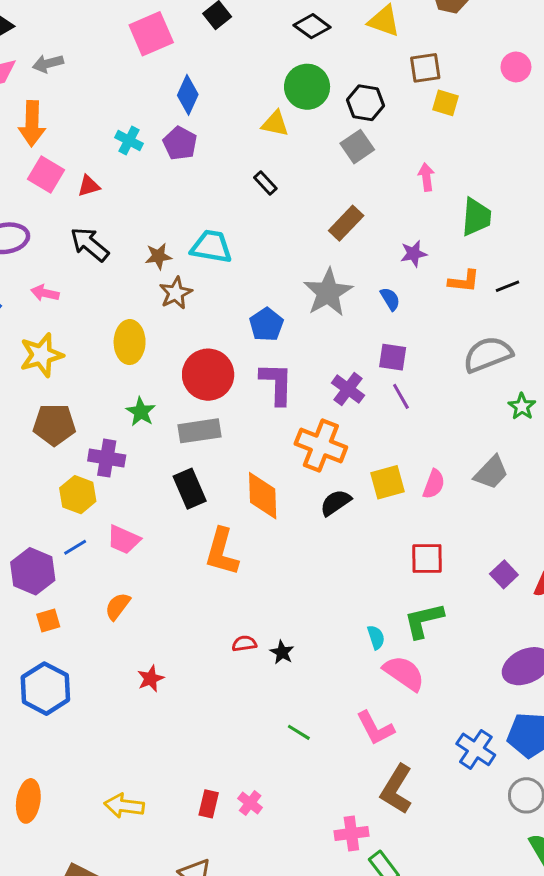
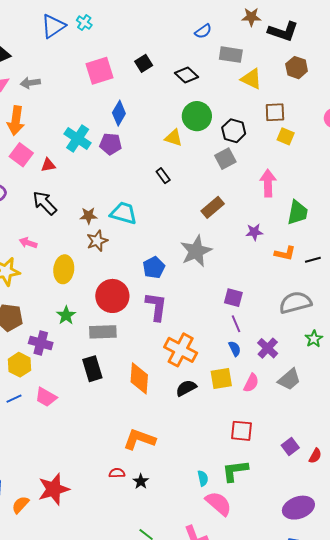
black diamond: (312, 26) -> (186, 75), moved
cyan cross: (129, 140) -> (78, 138), size x1.5
purple pentagon: (180, 143) -> (111, 144), turned -30
pink arrow: (426, 177) -> (268, 183), size x1.5
pink arrow: (45, 293) -> (28, 243), moved
blue semicircle: (390, 299) -> (235, 349), moved
purple cross: (348, 389) -> (268, 348), moved
orange L-shape: (222, 552) -> (139, 439), moved, turned 88
orange semicircle: (118, 606) -> (20, 505), moved
red star: (151, 679) -> (54, 489), size x1.8

